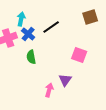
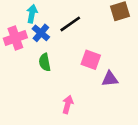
pink square: (79, 55) -> (91, 60), moved
purple triangle: (65, 80) -> (110, 79), moved, turned 48

